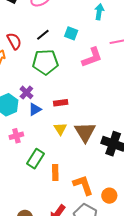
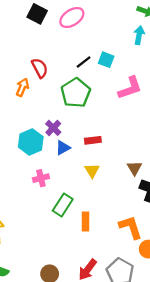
black line: (43, 35) -> (84, 62), moved
green pentagon: (45, 62) -> (76, 93), turned -30
brown triangle: (85, 132) -> (134, 168), moved, size x0.6
orange L-shape: (83, 185) -> (131, 227), moved

